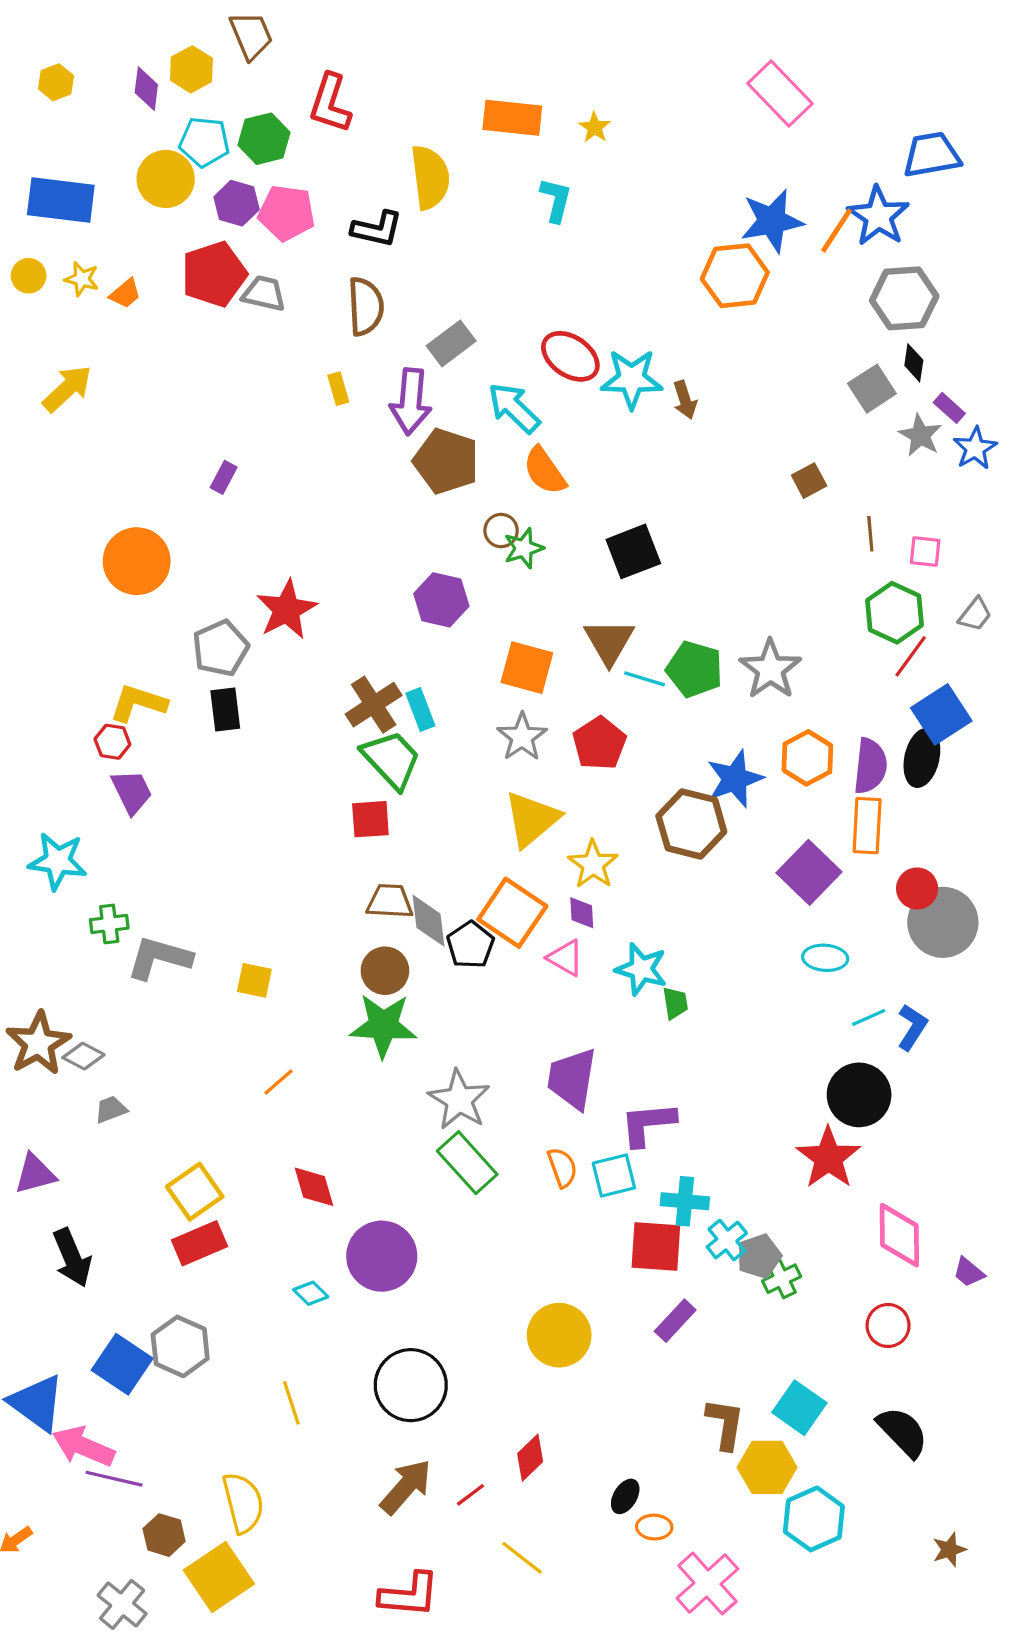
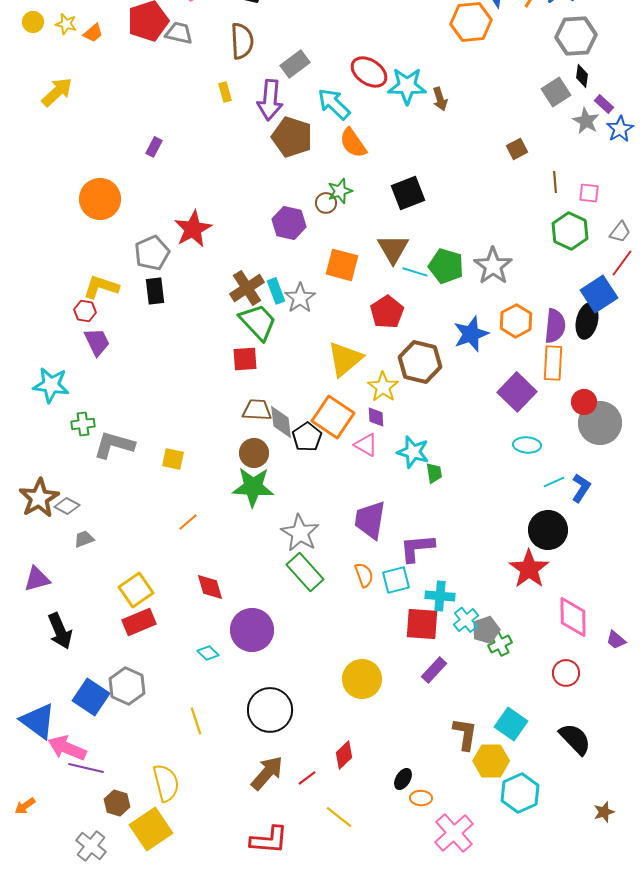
brown circle: (501, 531) -> (326, 203), moved
red line: (911, 656) -> (622, 263), moved
gray star: (522, 737) -> (300, 298), moved
brown hexagon: (691, 824) -> (420, 362), moved

